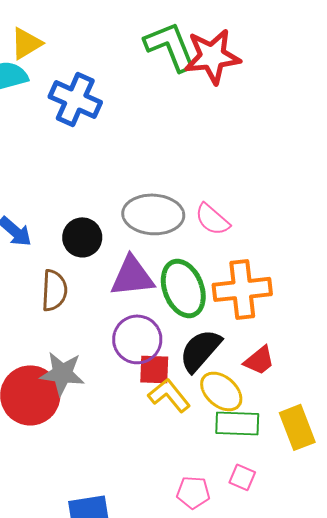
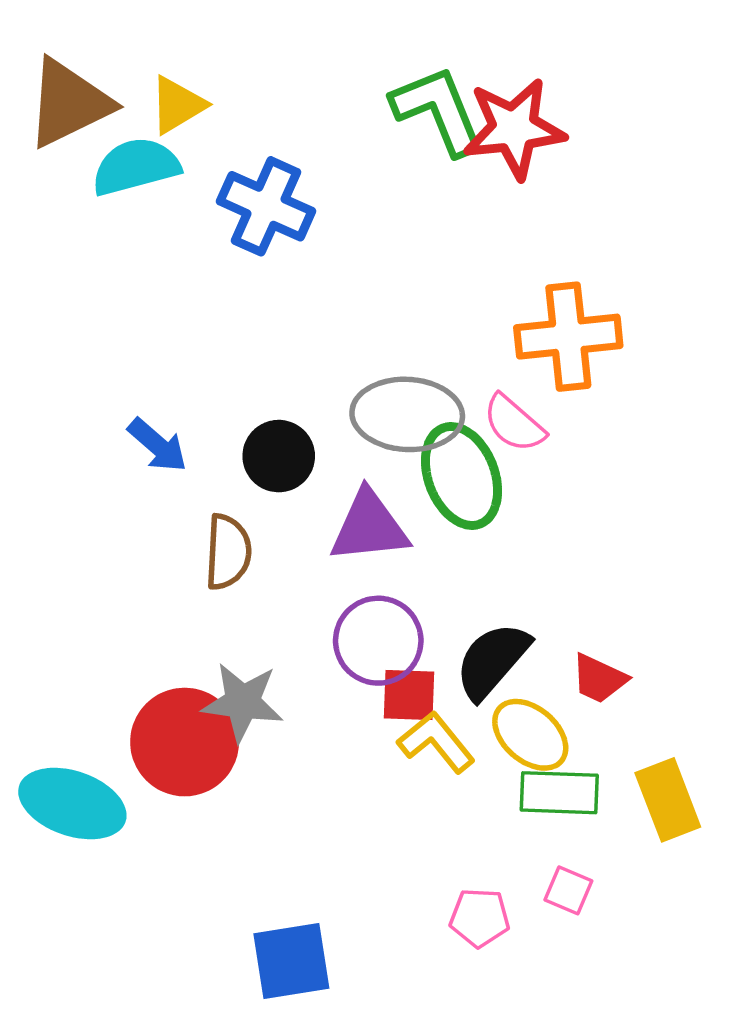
green ellipse: (183, 288) -> (462, 476), moved
orange cross: (242, 289) -> (568, 337), moved
red trapezoid: (259, 360) -> (599, 679), turned 64

